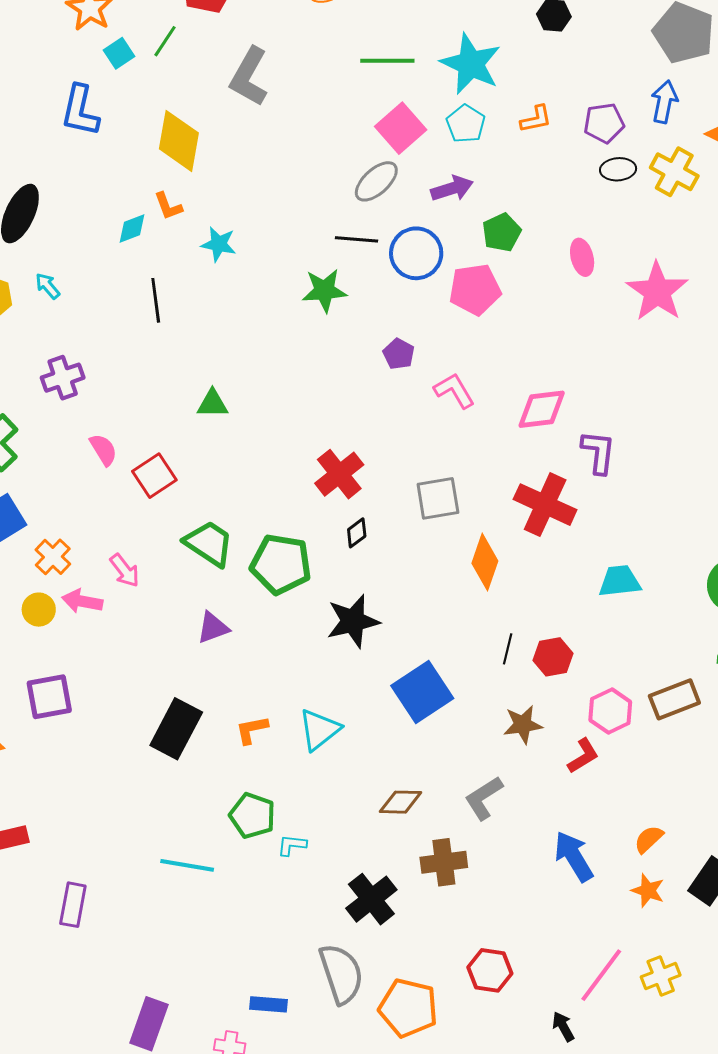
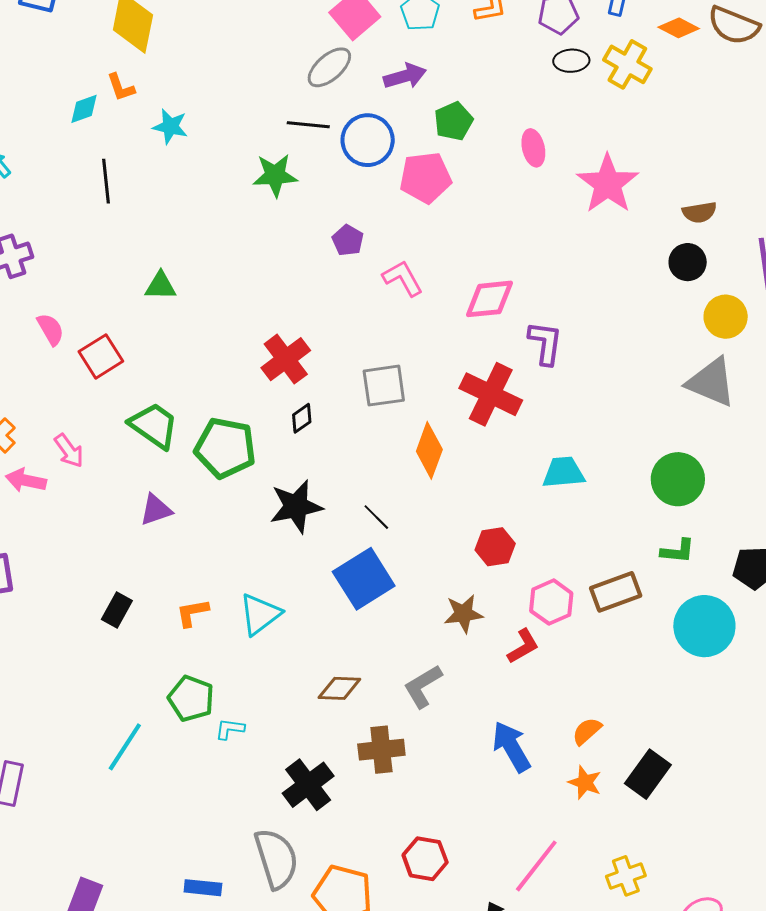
black line: (508, 649) -> (376, 517), moved, turned -60
black rectangle: (176, 729) -> (117, 610), size x0.6
cyan line: (187, 865) -> (125, 747), turned -68
yellow cross: (661, 976) -> (626, 876), moved

